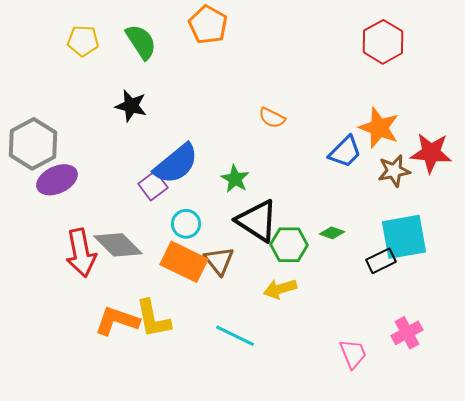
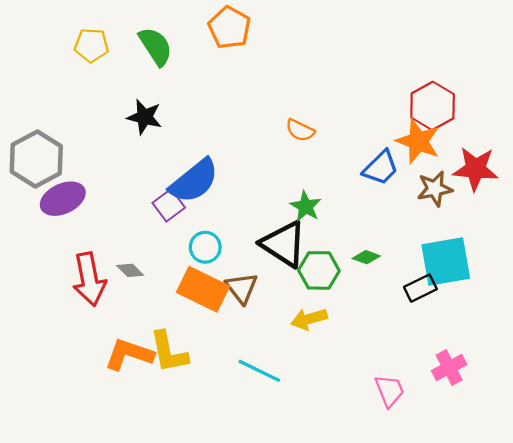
red hexagon: (383, 42) -> (433, 106), moved
green star: (235, 179) -> (306, 206), moved
gray diamond: (118, 245) -> (130, 270), size x0.5

